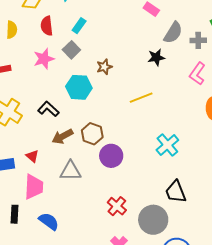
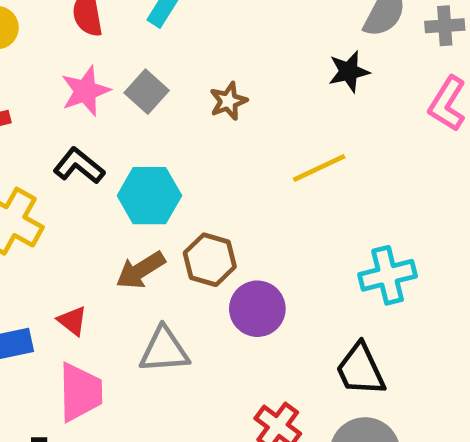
gray square: (71, 50) -> (147, 92), moved
cyan hexagon: (79, 87) -> (149, 196), moved
black L-shape: (48, 109) -> (79, 166), moved
cyan cross: (167, 145) -> (388, 275), turned 30
black trapezoid: (176, 192) -> (360, 370), moved

